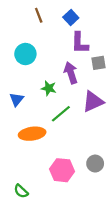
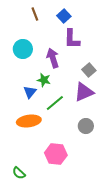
gray square: (98, 63) -> (89, 70), moved, turned -32
purple arrow: (71, 73) -> (53, 58), moved
blue triangle: (17, 99) -> (30, 92), moved
gray circle: (95, 164) -> (86, 126), moved

